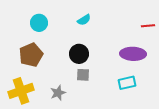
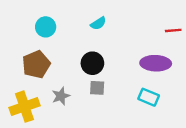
cyan rectangle: (127, 83) -> (149, 97), turned 36
gray star: (58, 93) -> (61, 96), moved

